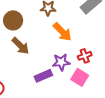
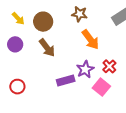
red cross: (85, 56) -> (109, 66), turned -32
purple star: (61, 62) -> (85, 69), turned -30

